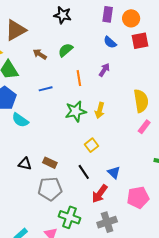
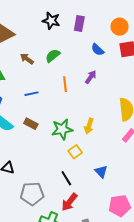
purple rectangle: (108, 14) -> (79, 23), moved
yellow arrow: (100, 110) -> (89, 126), moved
green star: (76, 111) -> (62, 129), moved
brown rectangle: (50, 163) -> (31, 124), moved
blue triangle: (114, 172) -> (101, 172), moved
red arrow: (100, 194) -> (69, 202), moved

